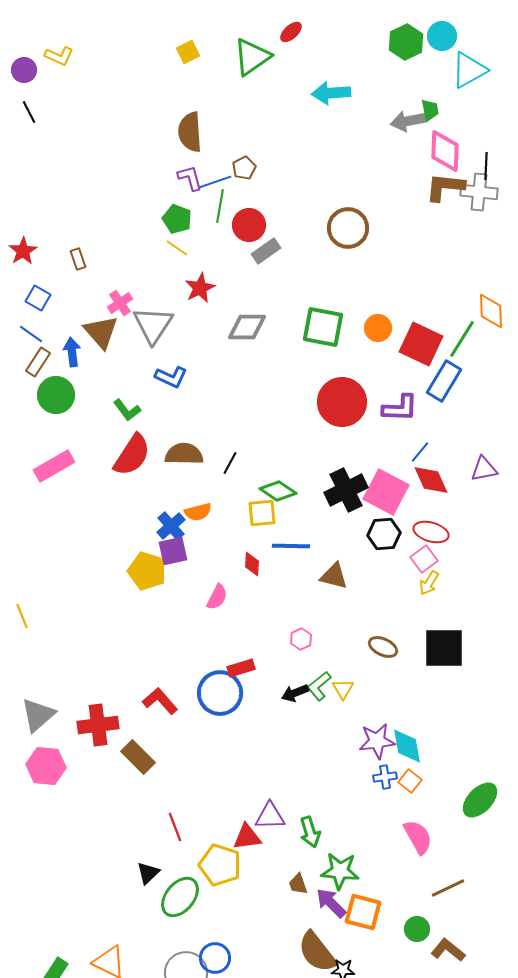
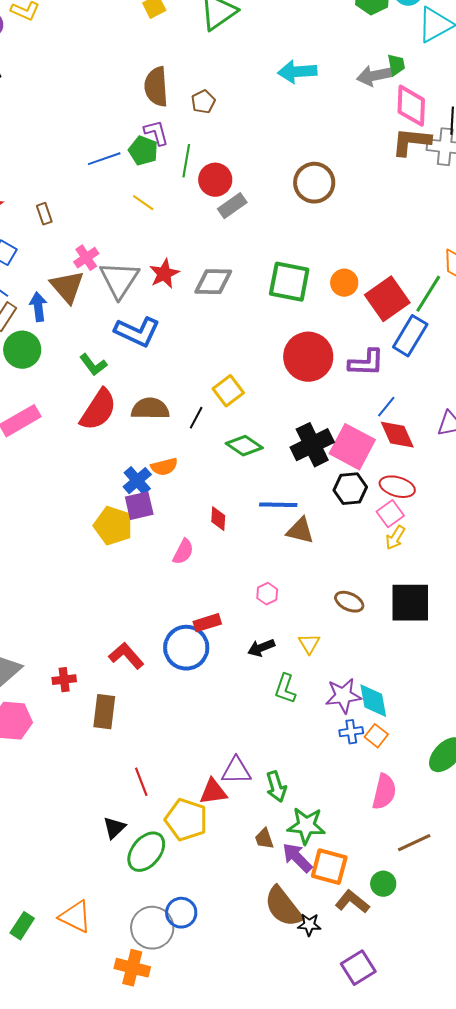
cyan arrow: (331, 93) -> (297, 72), moved
brown pentagon: (244, 168) -> (203, 102), moved
blue line: (215, 182) -> (104, 159), moved
green pentagon: (177, 219) -> (143, 151), moved
red star: (200, 288) -> (164, 274), moved
red square: (421, 344) -> (387, 299), turned 30
blue L-shape: (171, 377) -> (137, 332), size x1.4
yellow square: (262, 513) -> (228, 391), moved, turned -32
blue line: (291, 546) -> (278, 505), moved
green L-shape: (319, 686) -> (285, 689), moved, turned -32
red cross: (98, 725) -> (64, 680), size x0.6
brown rectangle: (138, 757) -> (104, 712), turned 52
pink semicircle: (418, 837) -> (384, 792), turned 42
brown L-shape: (448, 950) -> (352, 902), moved

